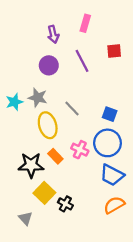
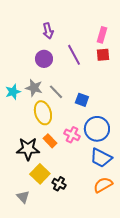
pink rectangle: (85, 23) -> (102, 35), moved
red square: (114, 51) -> (103, 55), moved
gray line: (72, 109) -> (56, 92), moved
blue square: (110, 114) -> (82, 100), moved

